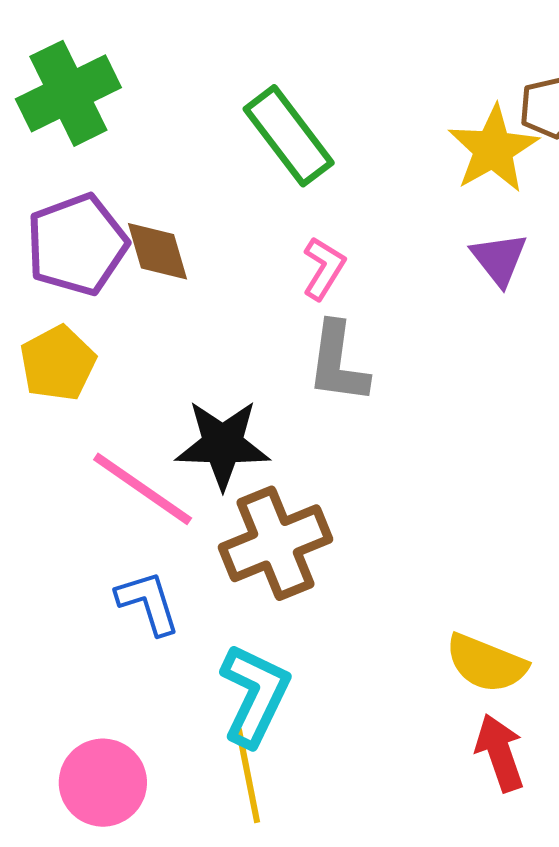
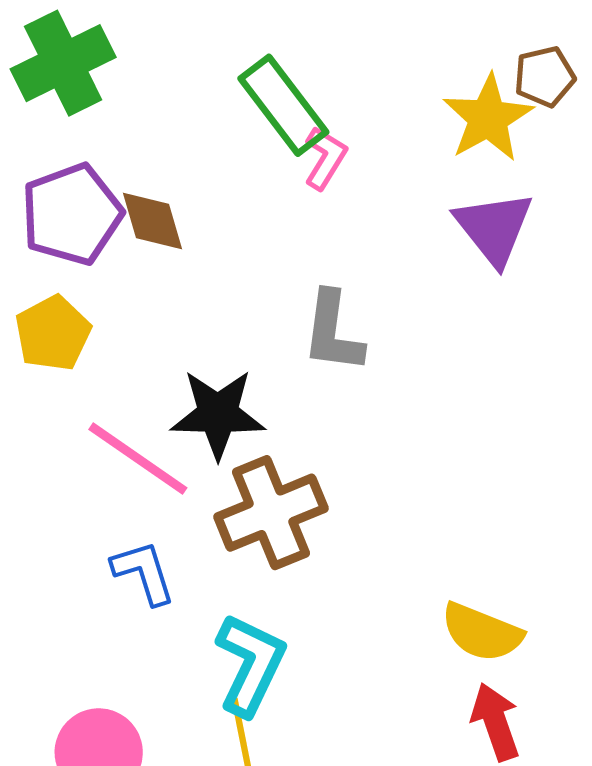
purple triangle: (499, 259) -> (494, 228), size x1.4
pink L-shape: (324, 268) -> (325, 158), moved

